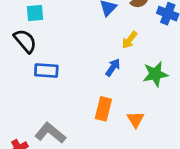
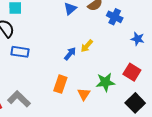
yellow arrow: (130, 40) -> (87, 46), moved
green star: (155, 74) -> (105, 82), moved

